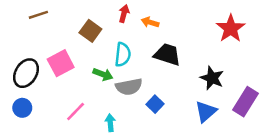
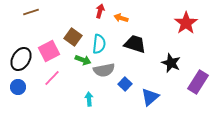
brown square: (90, 31) -> (73, 37), moved
pink line: (76, 112) -> (52, 78), moved
blue triangle: (206, 112) -> (150, 97), moved

